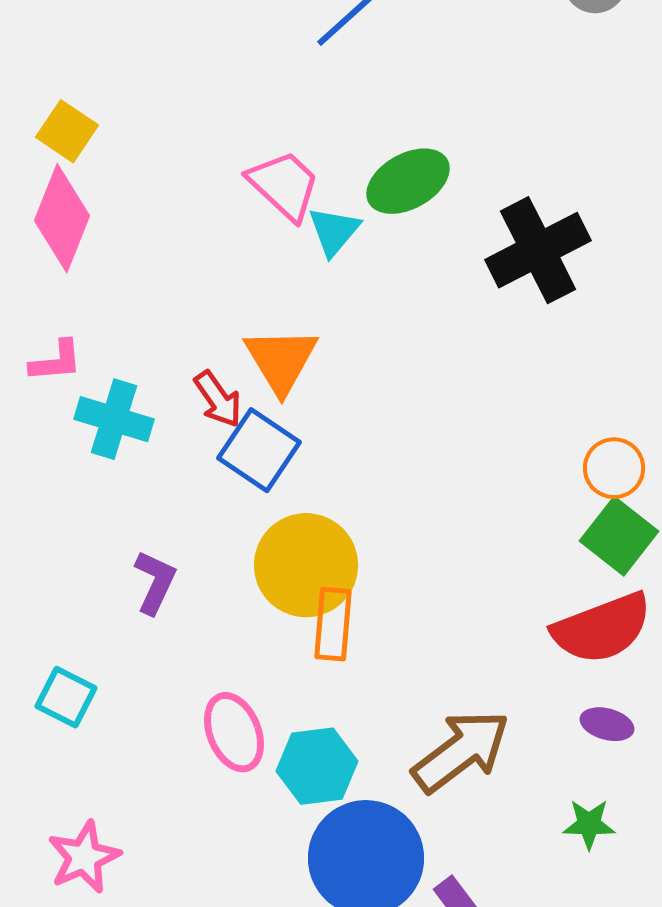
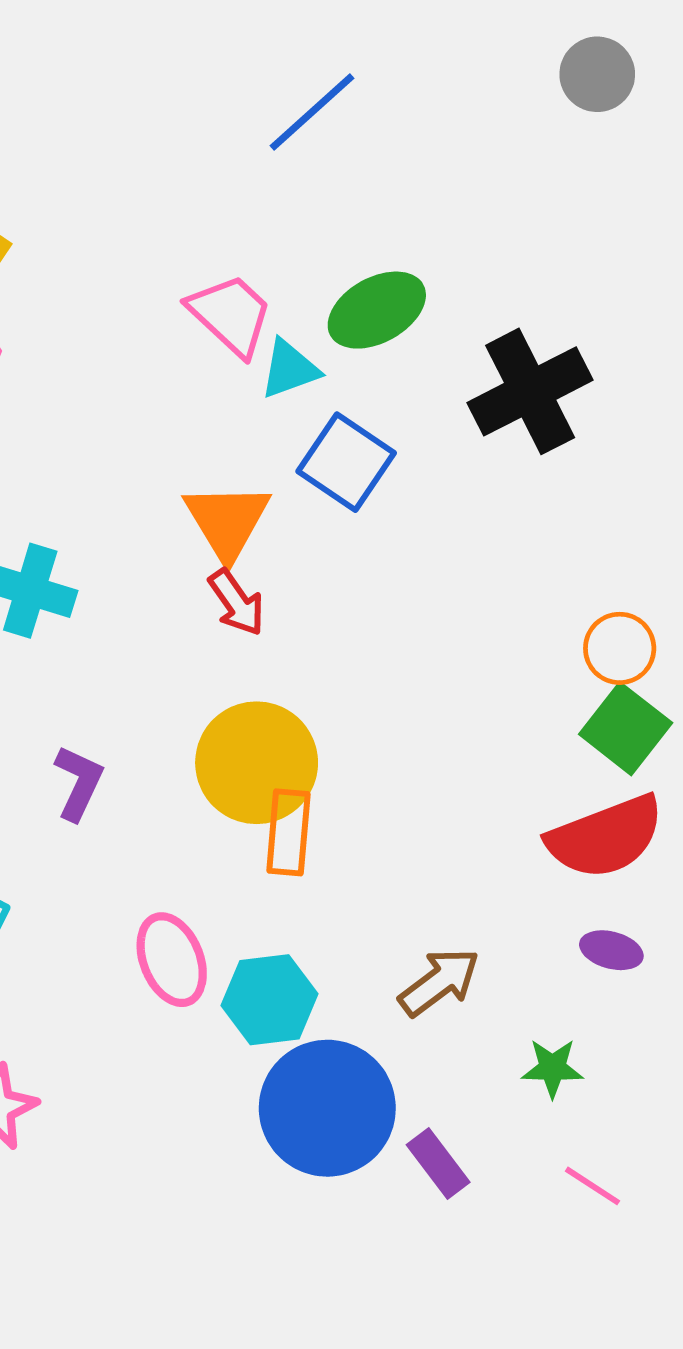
cyan triangle: (334, 231) -> (290, 369), turned 30
red arrow: (218, 399) -> (237, 602), moved
blue square: (259, 450) -> (346, 462), moved
brown arrow: (461, 751) -> (439, 982), size x0.7
green star: (589, 824) -> (552, 1068), moved

